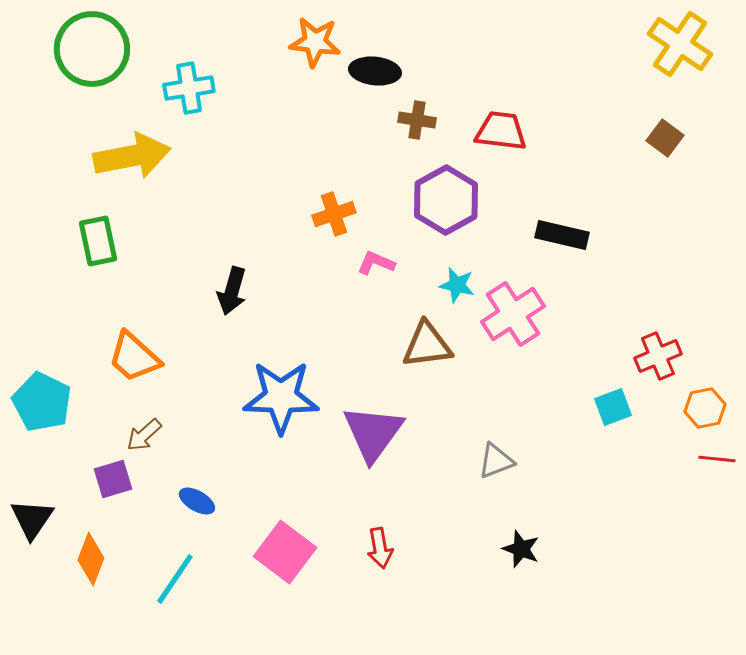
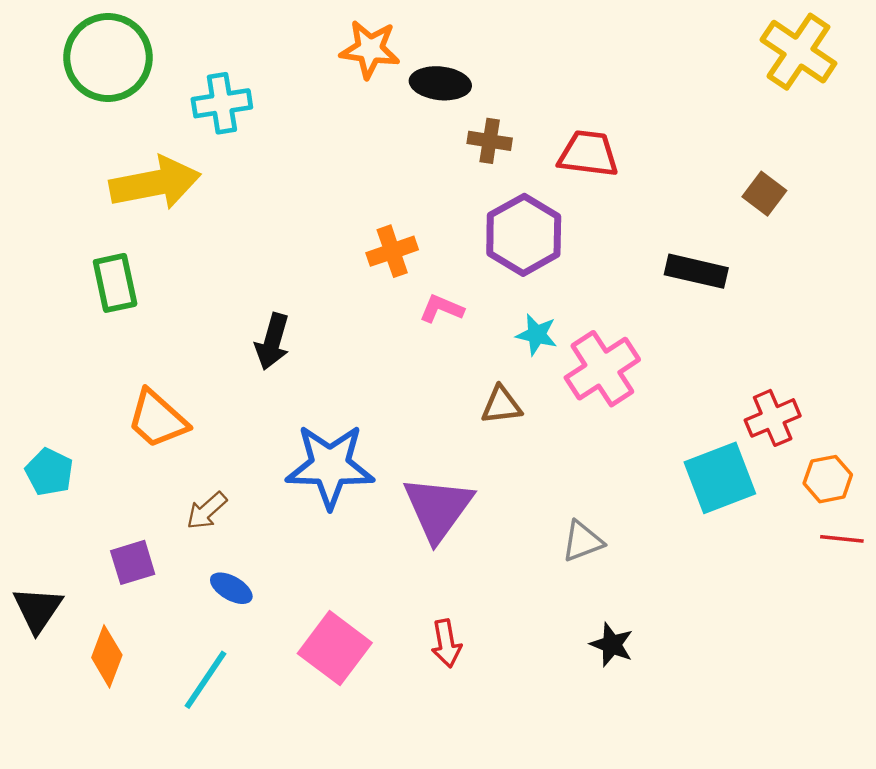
brown square: (665, 138) -> (764, 194), moved
black rectangle: (562, 235) -> (696, 271), moved
brown triangle: (427, 345) -> (501, 405), size x0.7
cyan pentagon: (42, 402) -> (49, 472), size x0.7
cyan square: (613, 407) -> (720, 478), size x1.6
brown arrow: (144, 435) -> (207, 511), moved

